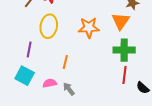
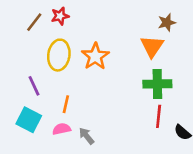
orange star: (89, 28) -> (95, 56), moved, turned -30
purple line: (29, 50) -> (34, 86), turned -35
orange line: (65, 62) -> (66, 104), moved

